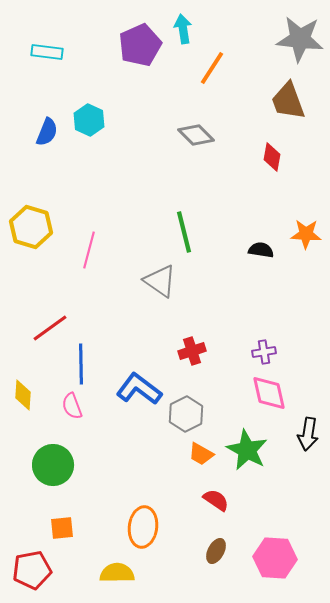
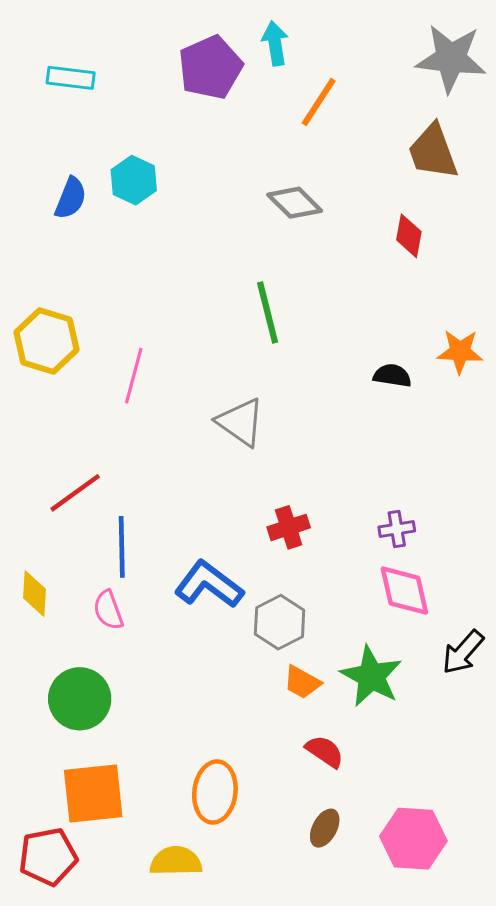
green line: (184, 232) -> (268, 312), moved
black arrow: (308, 434) -> (463, 652), turned 32
orange square: (62, 528) -> (93, 793), size x1.8

